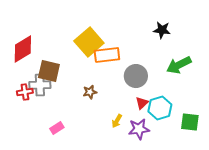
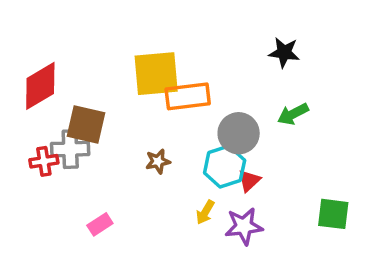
yellow square: (89, 42) -> (156, 74), turned 36
green arrow: (179, 65) -> (293, 114), moved, size x0.7
cyan hexagon: (160, 108) -> (225, 167), moved

